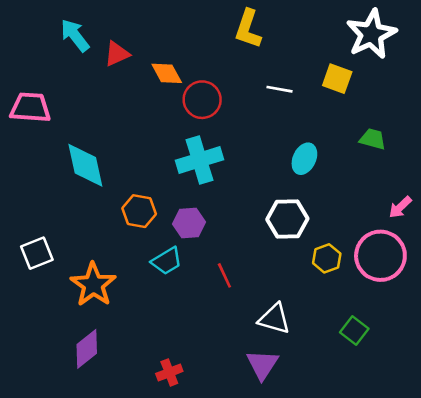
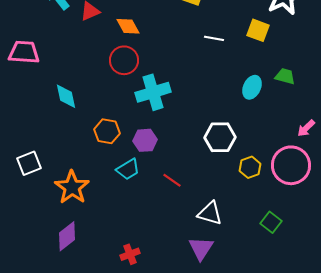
red circle: (202, 100) -> (124, 60), moved
cyan ellipse: (304, 159) -> (252, 87), moved
cyan diamond: (85, 165) -> (66, 96), size x0.7
red line: (224, 275) -> (172, 180), turned -30

